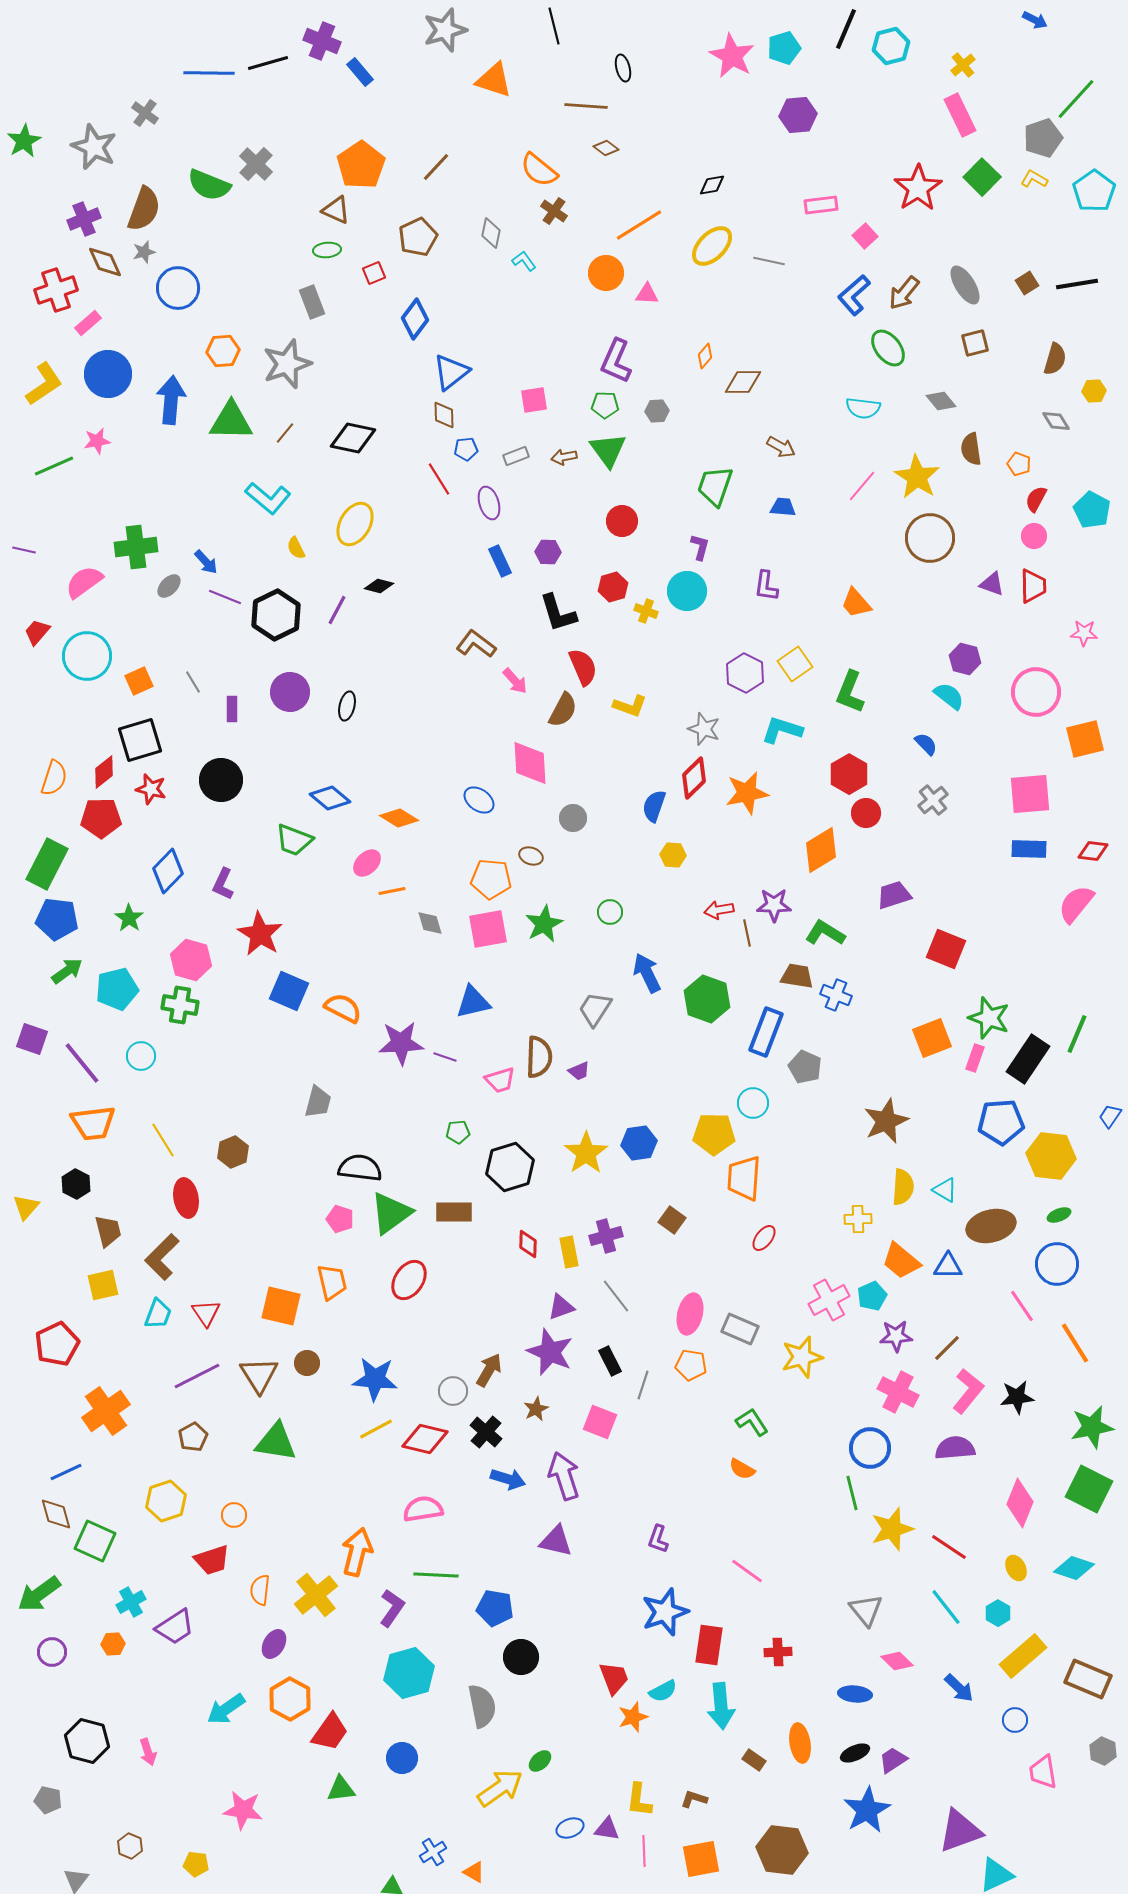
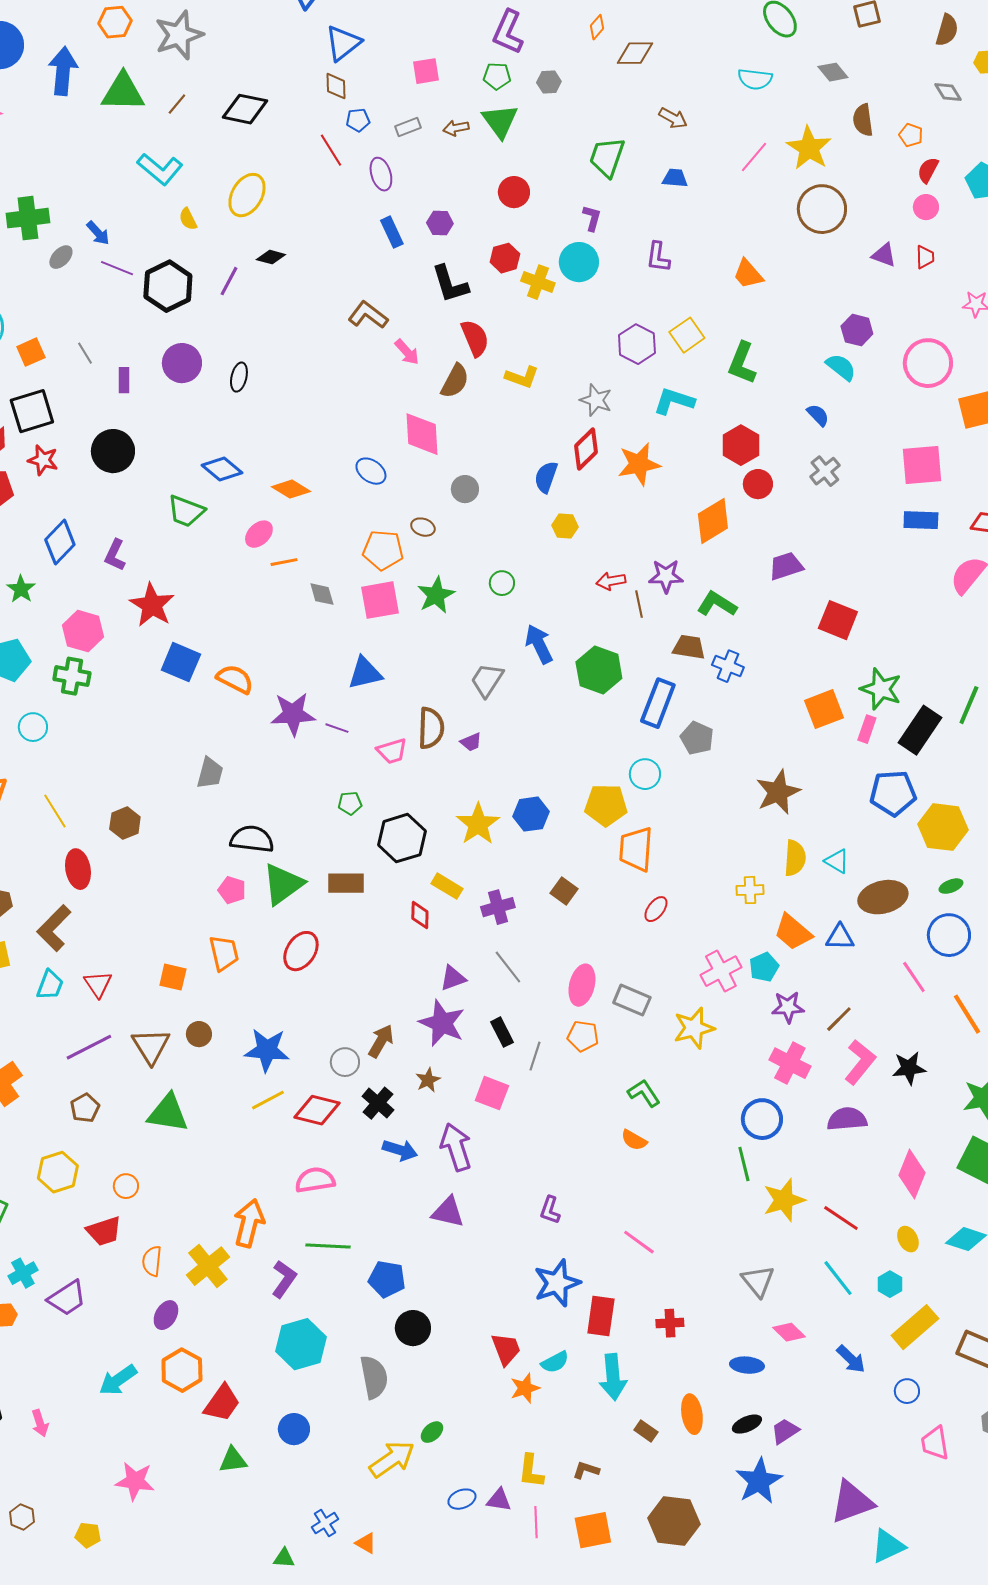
red trapezoid: (1033, 586) -> (925, 257), size x0.7
yellow cross: (646, 611) -> (538, 282), size x1.4
yellow rectangle: (569, 1252) -> (447, 886), moved, turned -48
orange square: (281, 1306) -> (173, 977), size x0.7

